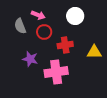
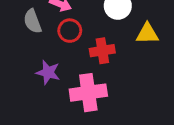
yellow triangle: (94, 52) -> (147, 34), moved

